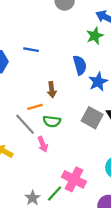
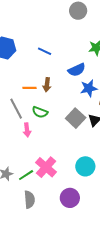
blue line: (31, 50) -> (45, 51), moved
blue semicircle: (80, 65) -> (77, 70), turned 66
orange line: (35, 107) -> (29, 88), moved

